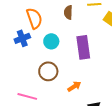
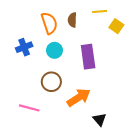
orange semicircle: (34, 18) -> (49, 23), moved
orange arrow: (74, 86) -> (79, 97), size x1.6

